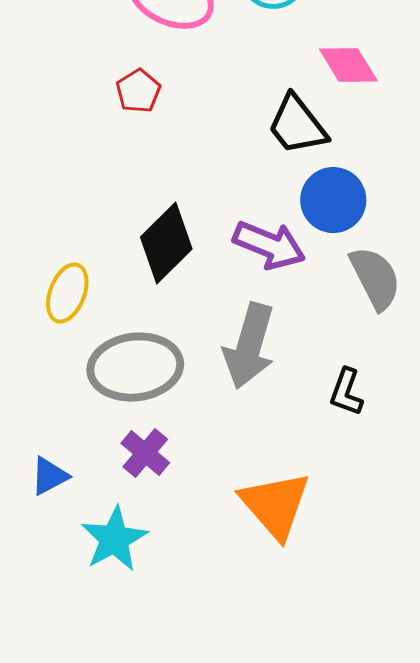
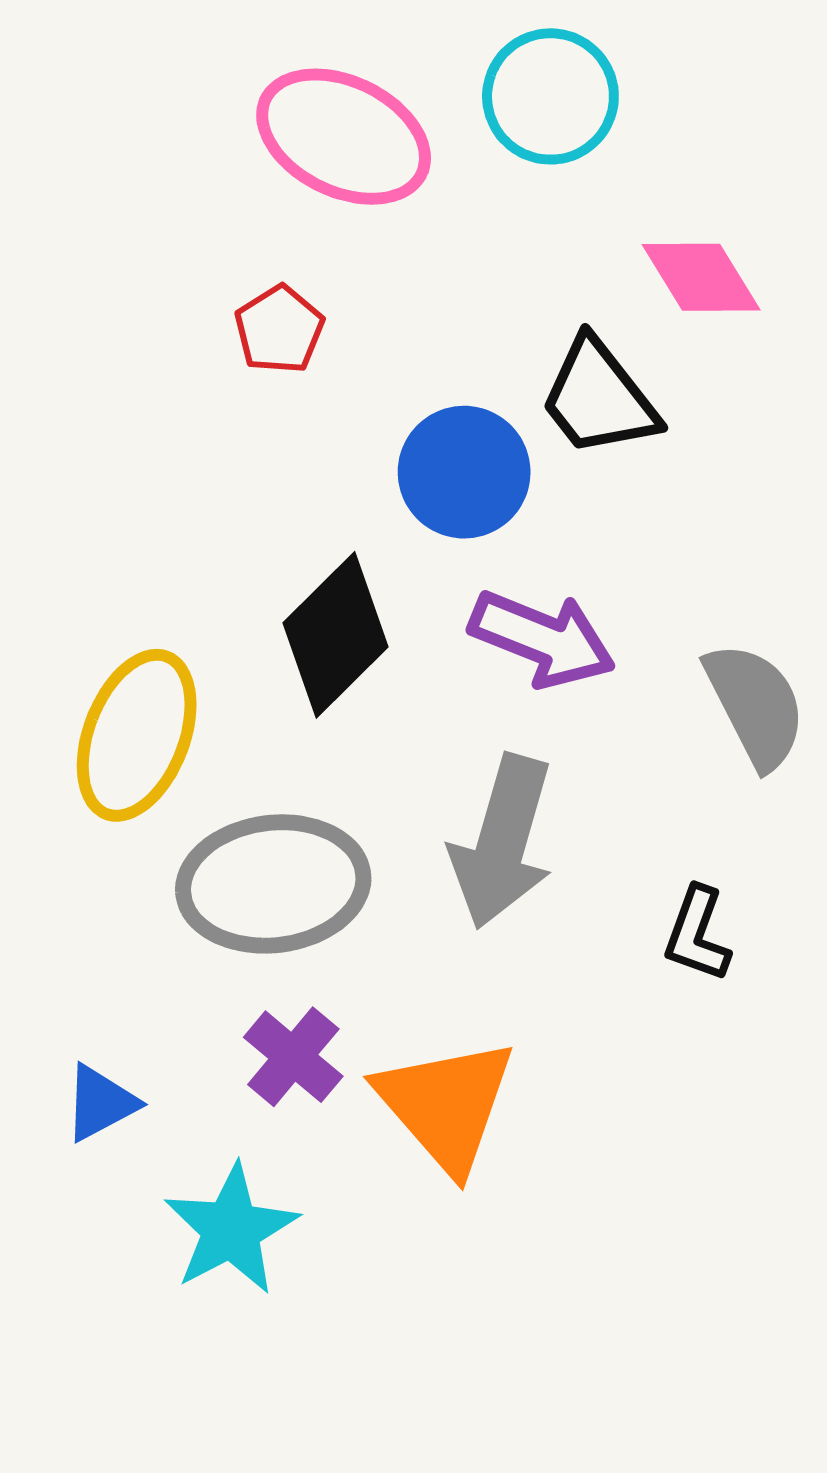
blue circle: (333, 200) -> (464, 472), moved
yellow ellipse: (67, 293) -> (137, 735), size x1.4
orange triangle: (275, 505) -> (446, 1105), moved

